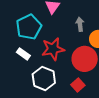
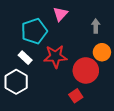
gray arrow: (80, 24) -> (96, 26), moved
white hexagon: (44, 78) -> (16, 82), moved

